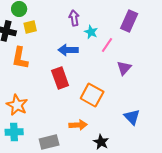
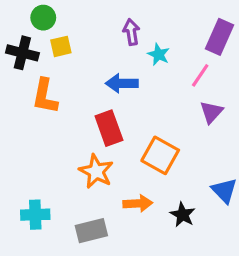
pink line: (107, 45) -> (200, 75), moved
orange star: (17, 105) -> (96, 171), moved
black star: (101, 142) -> (183, 215), moved

